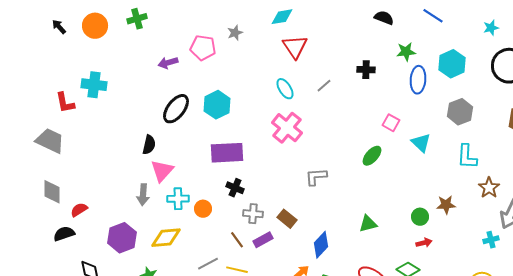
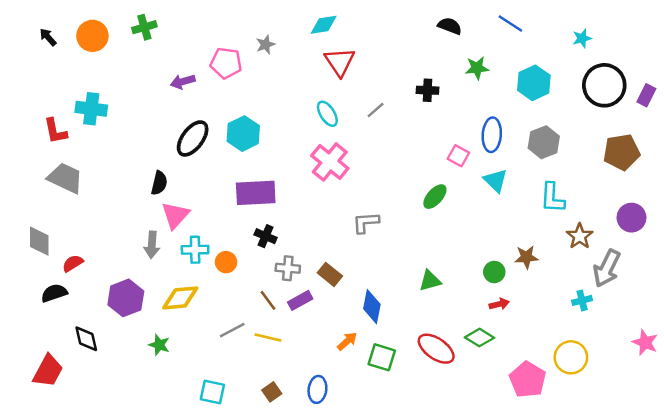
blue ellipse: (418, 80) -> (492, 135), moved
gray trapezoid: (50, 141) -> (65, 178), moved
blue diamond: (321, 245) -> (372, 307), turned -32

